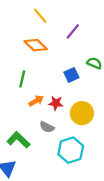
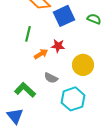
blue square: (71, 75) -> (64, 16), moved, size x1.5
red star: (56, 103) -> (58, 46), moved

